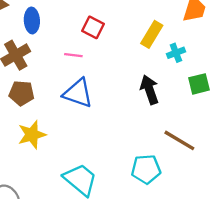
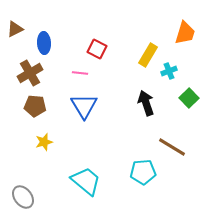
green square: (199, 84) -> (189, 98), turned -30
blue triangle: (78, 93) -> (84, 106), turned 40
yellow star: (32, 135) -> (44, 142), size x0.7

